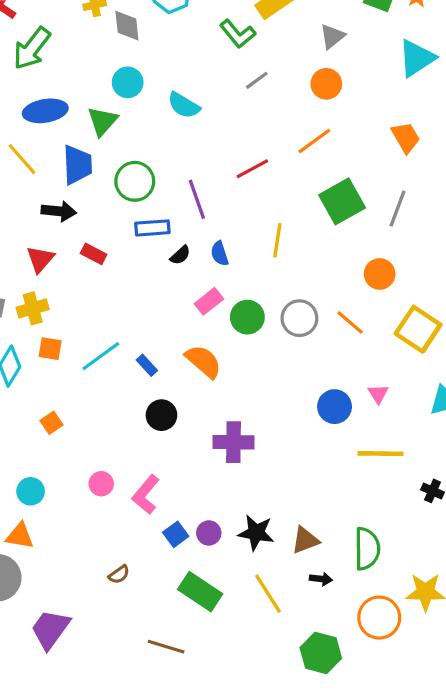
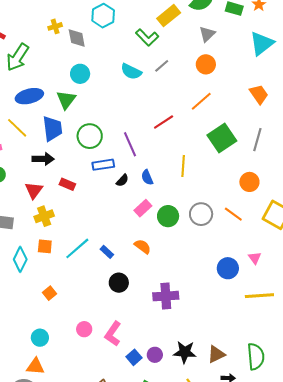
cyan semicircle: (184, 105) -> (131, 72), moved
yellow cross: (33, 308) -> (44, 216), moved
orange semicircle: (203, 361) -> (143, 246), size x0.7

